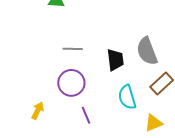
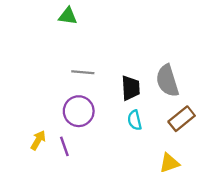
cyan semicircle: (127, 97) -> (135, 120), moved, size x0.7
purple line: (86, 115) -> (64, 146), moved

